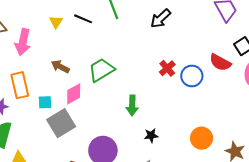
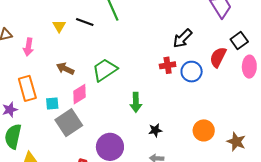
black arrow: (161, 19) -> (182, 38), moved
pink arrow: (23, 42) -> (28, 47), size x0.7
red semicircle: (220, 62) -> (218, 57), turned 90
red cross: (167, 68) -> (168, 65), turned 35

